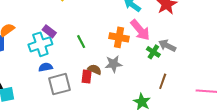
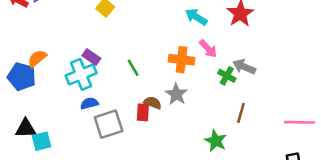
pink arrow: (140, 30) -> (208, 49), size x0.7
gray star: (114, 64) -> (176, 94), turned -30

